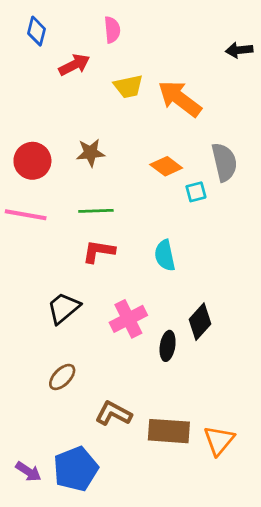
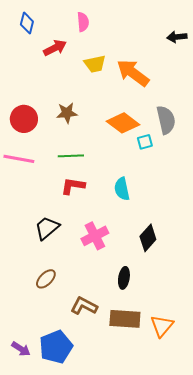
orange diamond: (166, 166) -> (123, 123), size x1.4
black ellipse: (168, 346) -> (124, 278), moved

